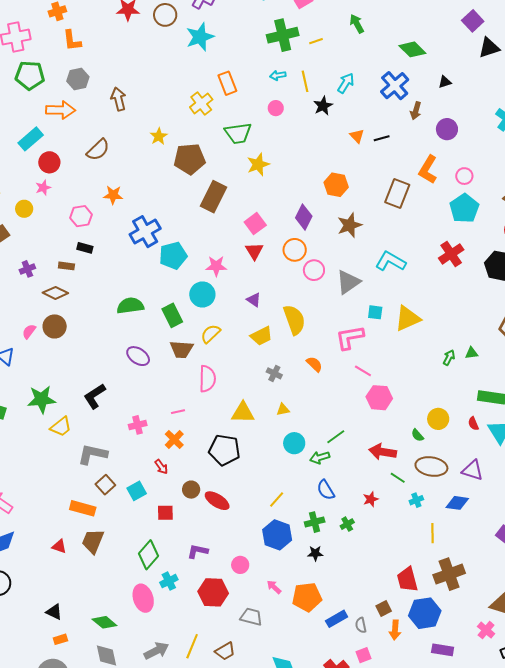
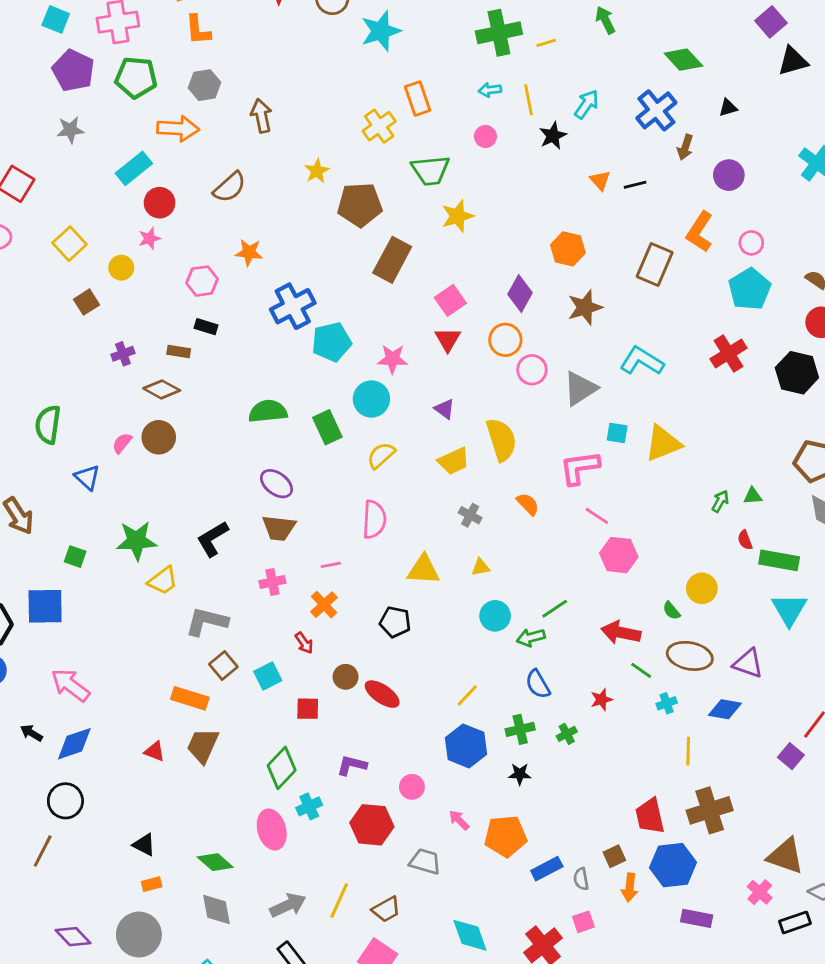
brown trapezoid: (182, 349) -> (279, 528), moved
red semicircle: (473, 424) -> (745, 540), moved
black pentagon: (224, 450) -> (395, 622), size x0.7

